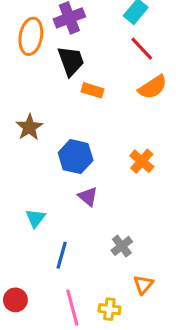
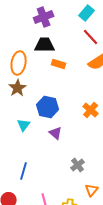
orange ellipse: (31, 36) -> (19, 63), moved
black trapezoid: (71, 61) -> (45, 45), turned -70
cyan triangle: (35, 218) -> (24, 125), moved
blue line: (62, 255) -> (24, 171), moved

